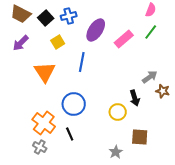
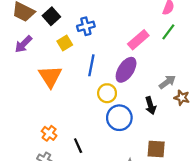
blue cross: (69, 16) -> (86, 26), moved
purple ellipse: (96, 30) -> (126, 70), moved
blue circle: (74, 104) -> (119, 118), moved
yellow circle: (118, 112) -> (107, 93), moved
orange cross: (44, 123) -> (49, 133), size x0.6

